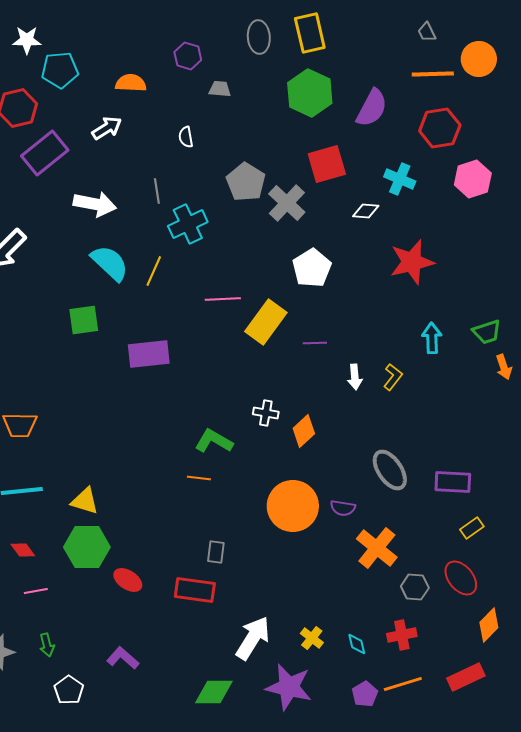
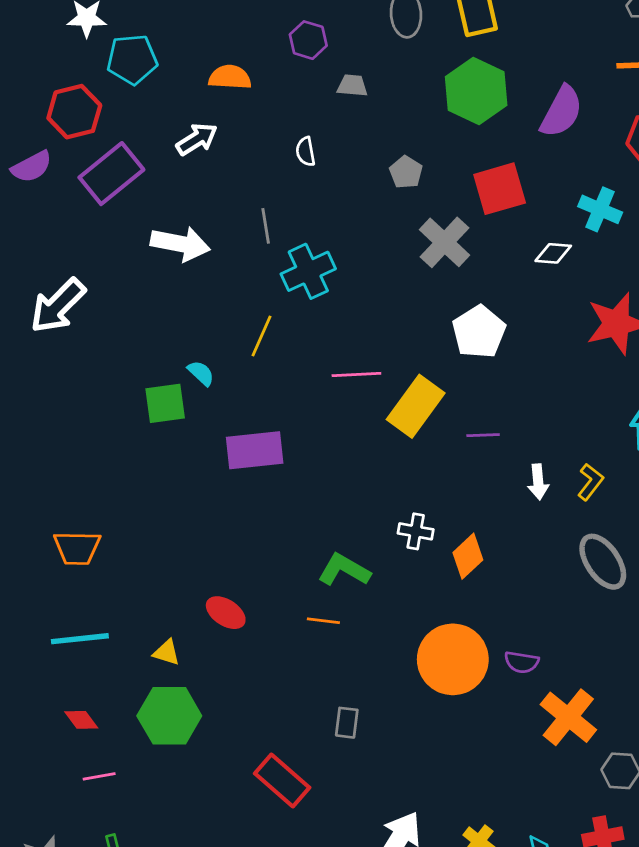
gray pentagon: (246, 182) -> (406, 172), moved, size x0.6
cyan semicircle: (110, 263) -> (201, 373), moved, size x0.5
gray ellipse: (390, 470) -> (603, 562), moved
yellow triangle: (85, 501) -> (167, 652), size x0.7
red ellipse: (128, 580) -> (226, 613), moved
red rectangle: (195, 590) -> (282, 780), moved, turned 33

